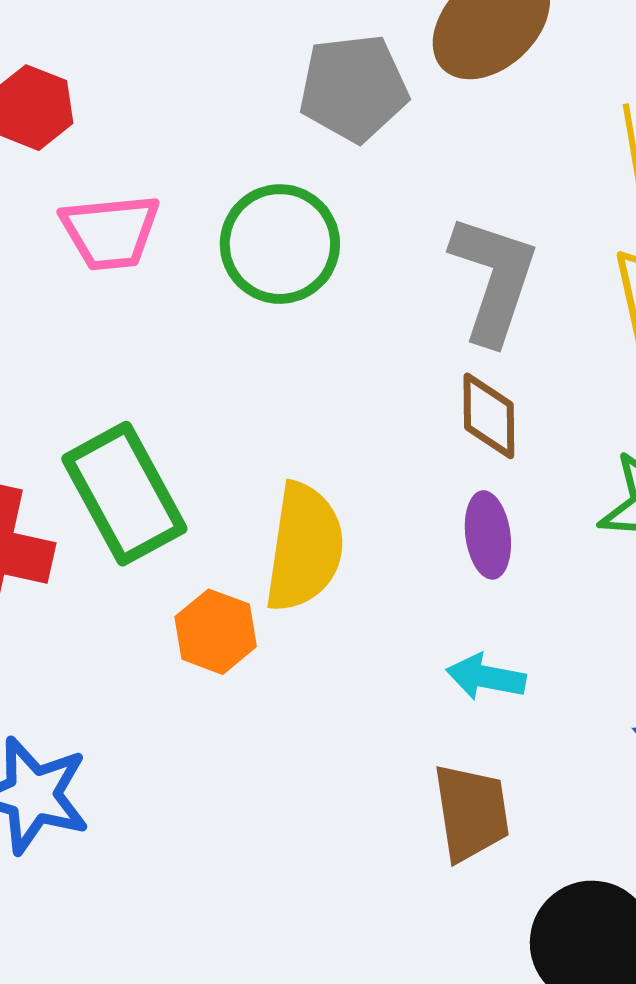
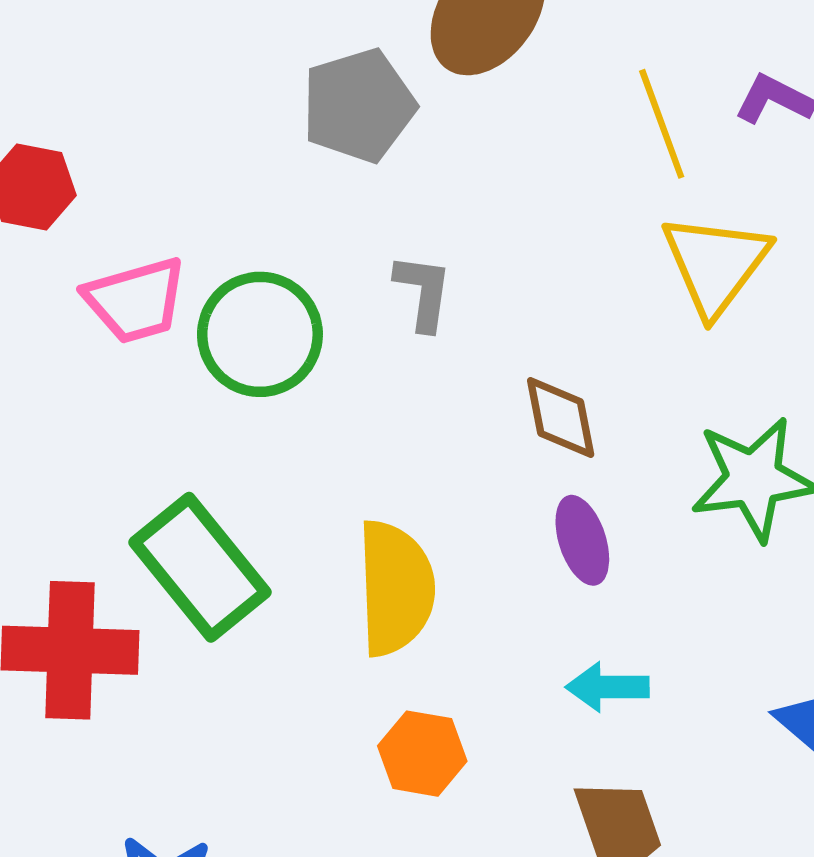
green circle: (280, 244) -> (260, 334), moved
gray L-shape: (494, 279) -> (423, 292), moved, size x0.6
orange hexagon: (216, 632) -> (422, 754), moved

